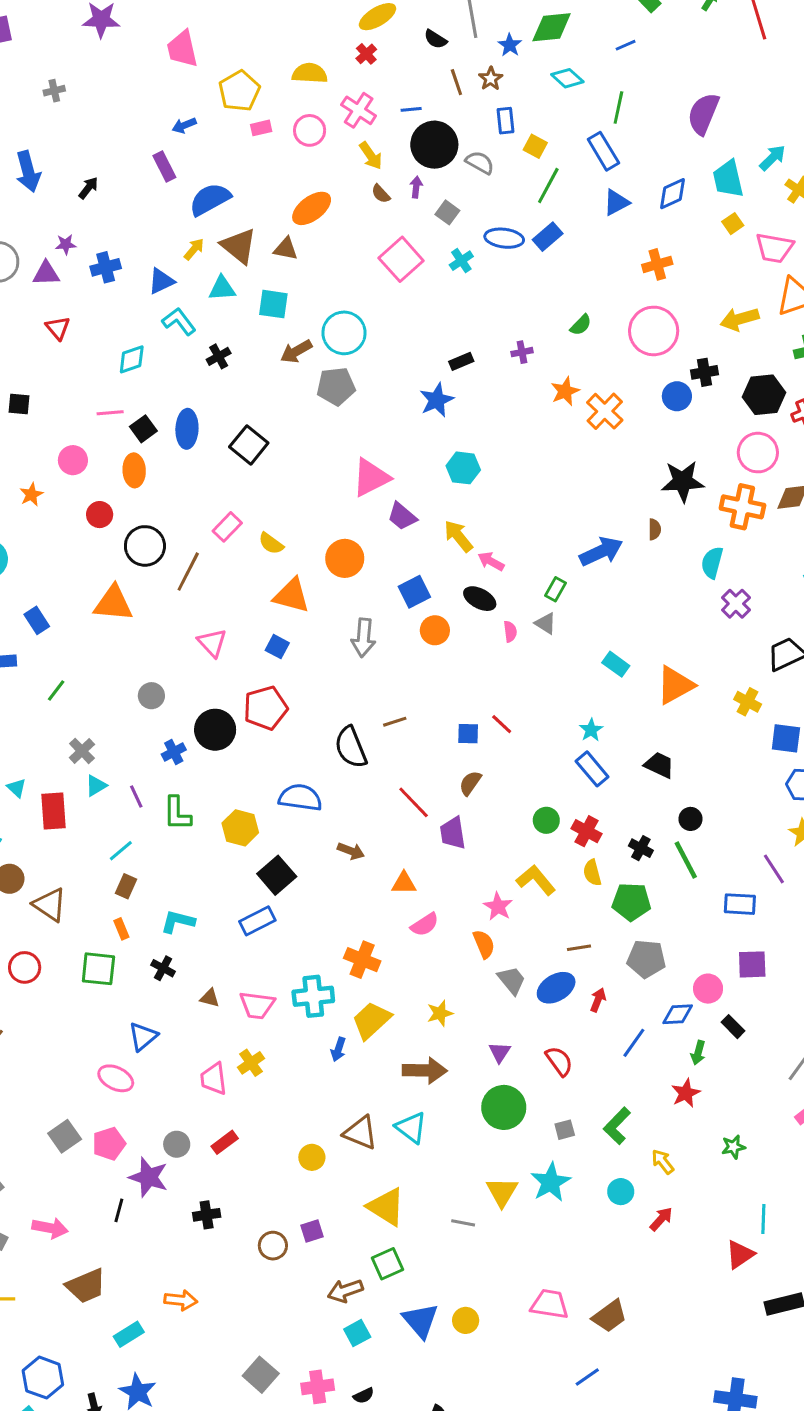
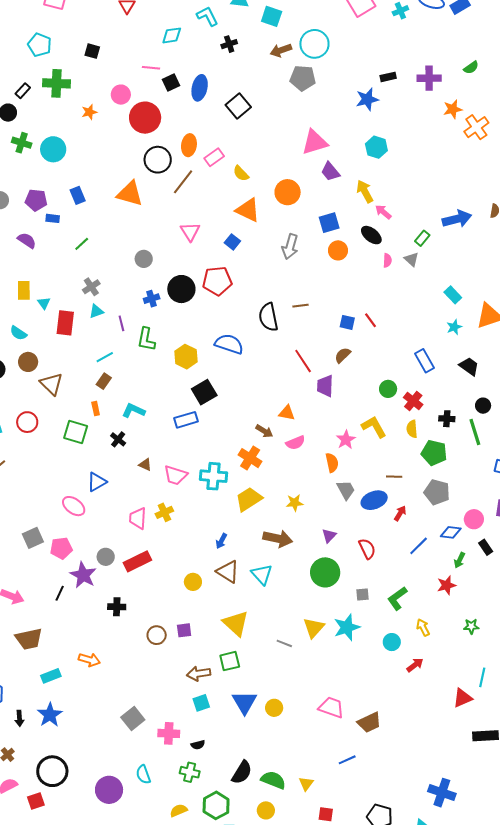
purple cross: (522, 352) -> (429, 78), size x1.6
orange ellipse: (134, 470) -> (189, 145), moved
red circle: (100, 515) -> (145, 118), moved, size x1.8
cyan star: (591, 730) -> (454, 327), moved
black cross: (641, 848) -> (447, 419), turned -35
brown arrow: (351, 851) -> (264, 431), moved
blue arrow: (338, 1049) -> (221, 541), moved
red rectangle: (225, 1142) -> (137, 561), size x1.5

